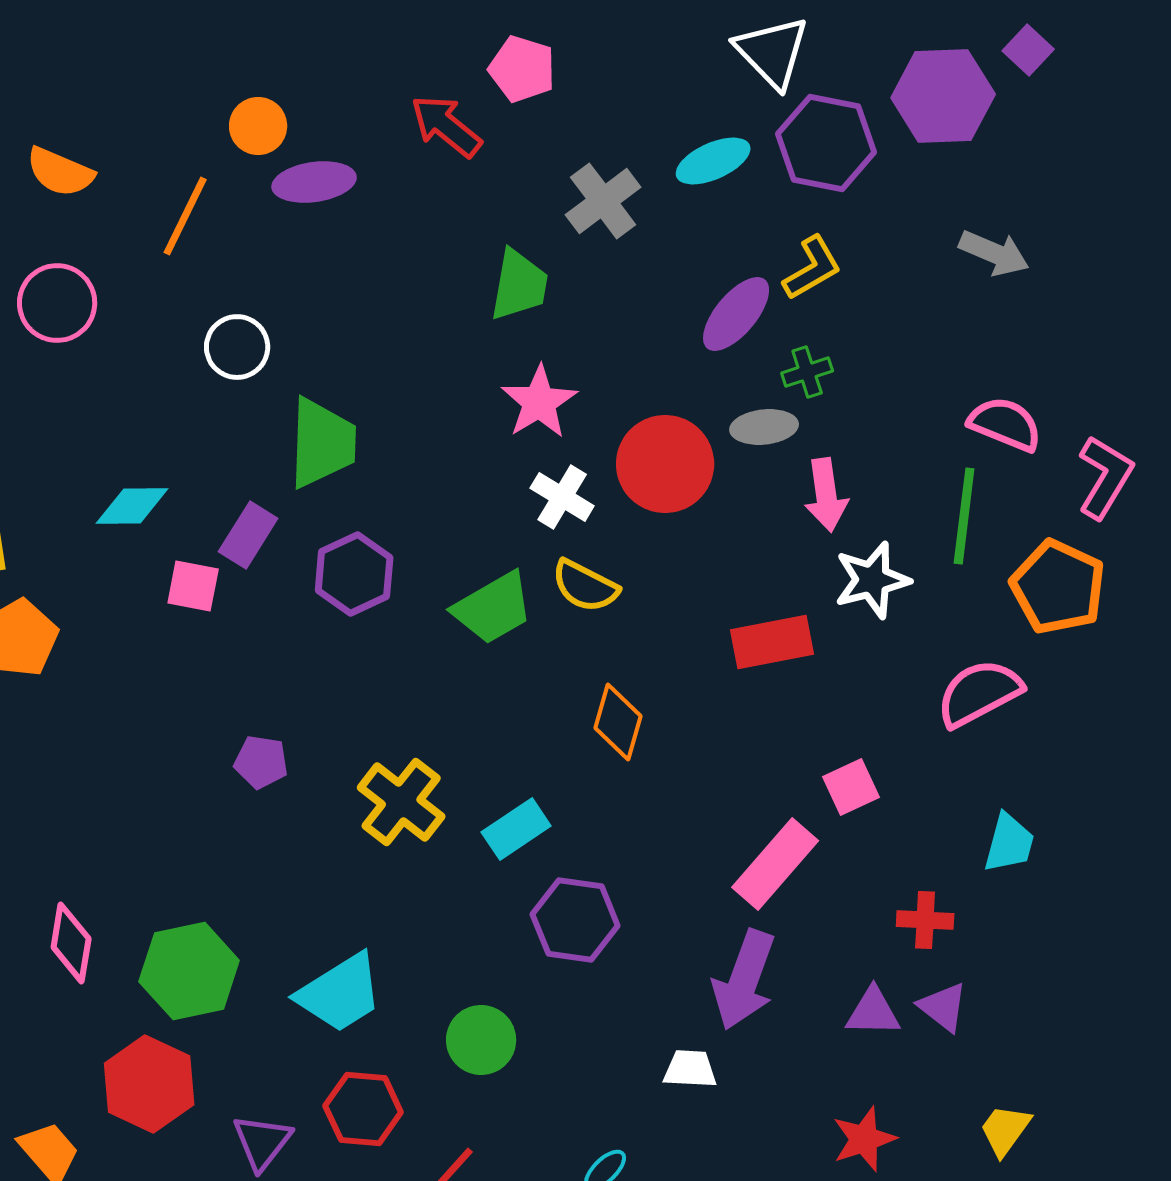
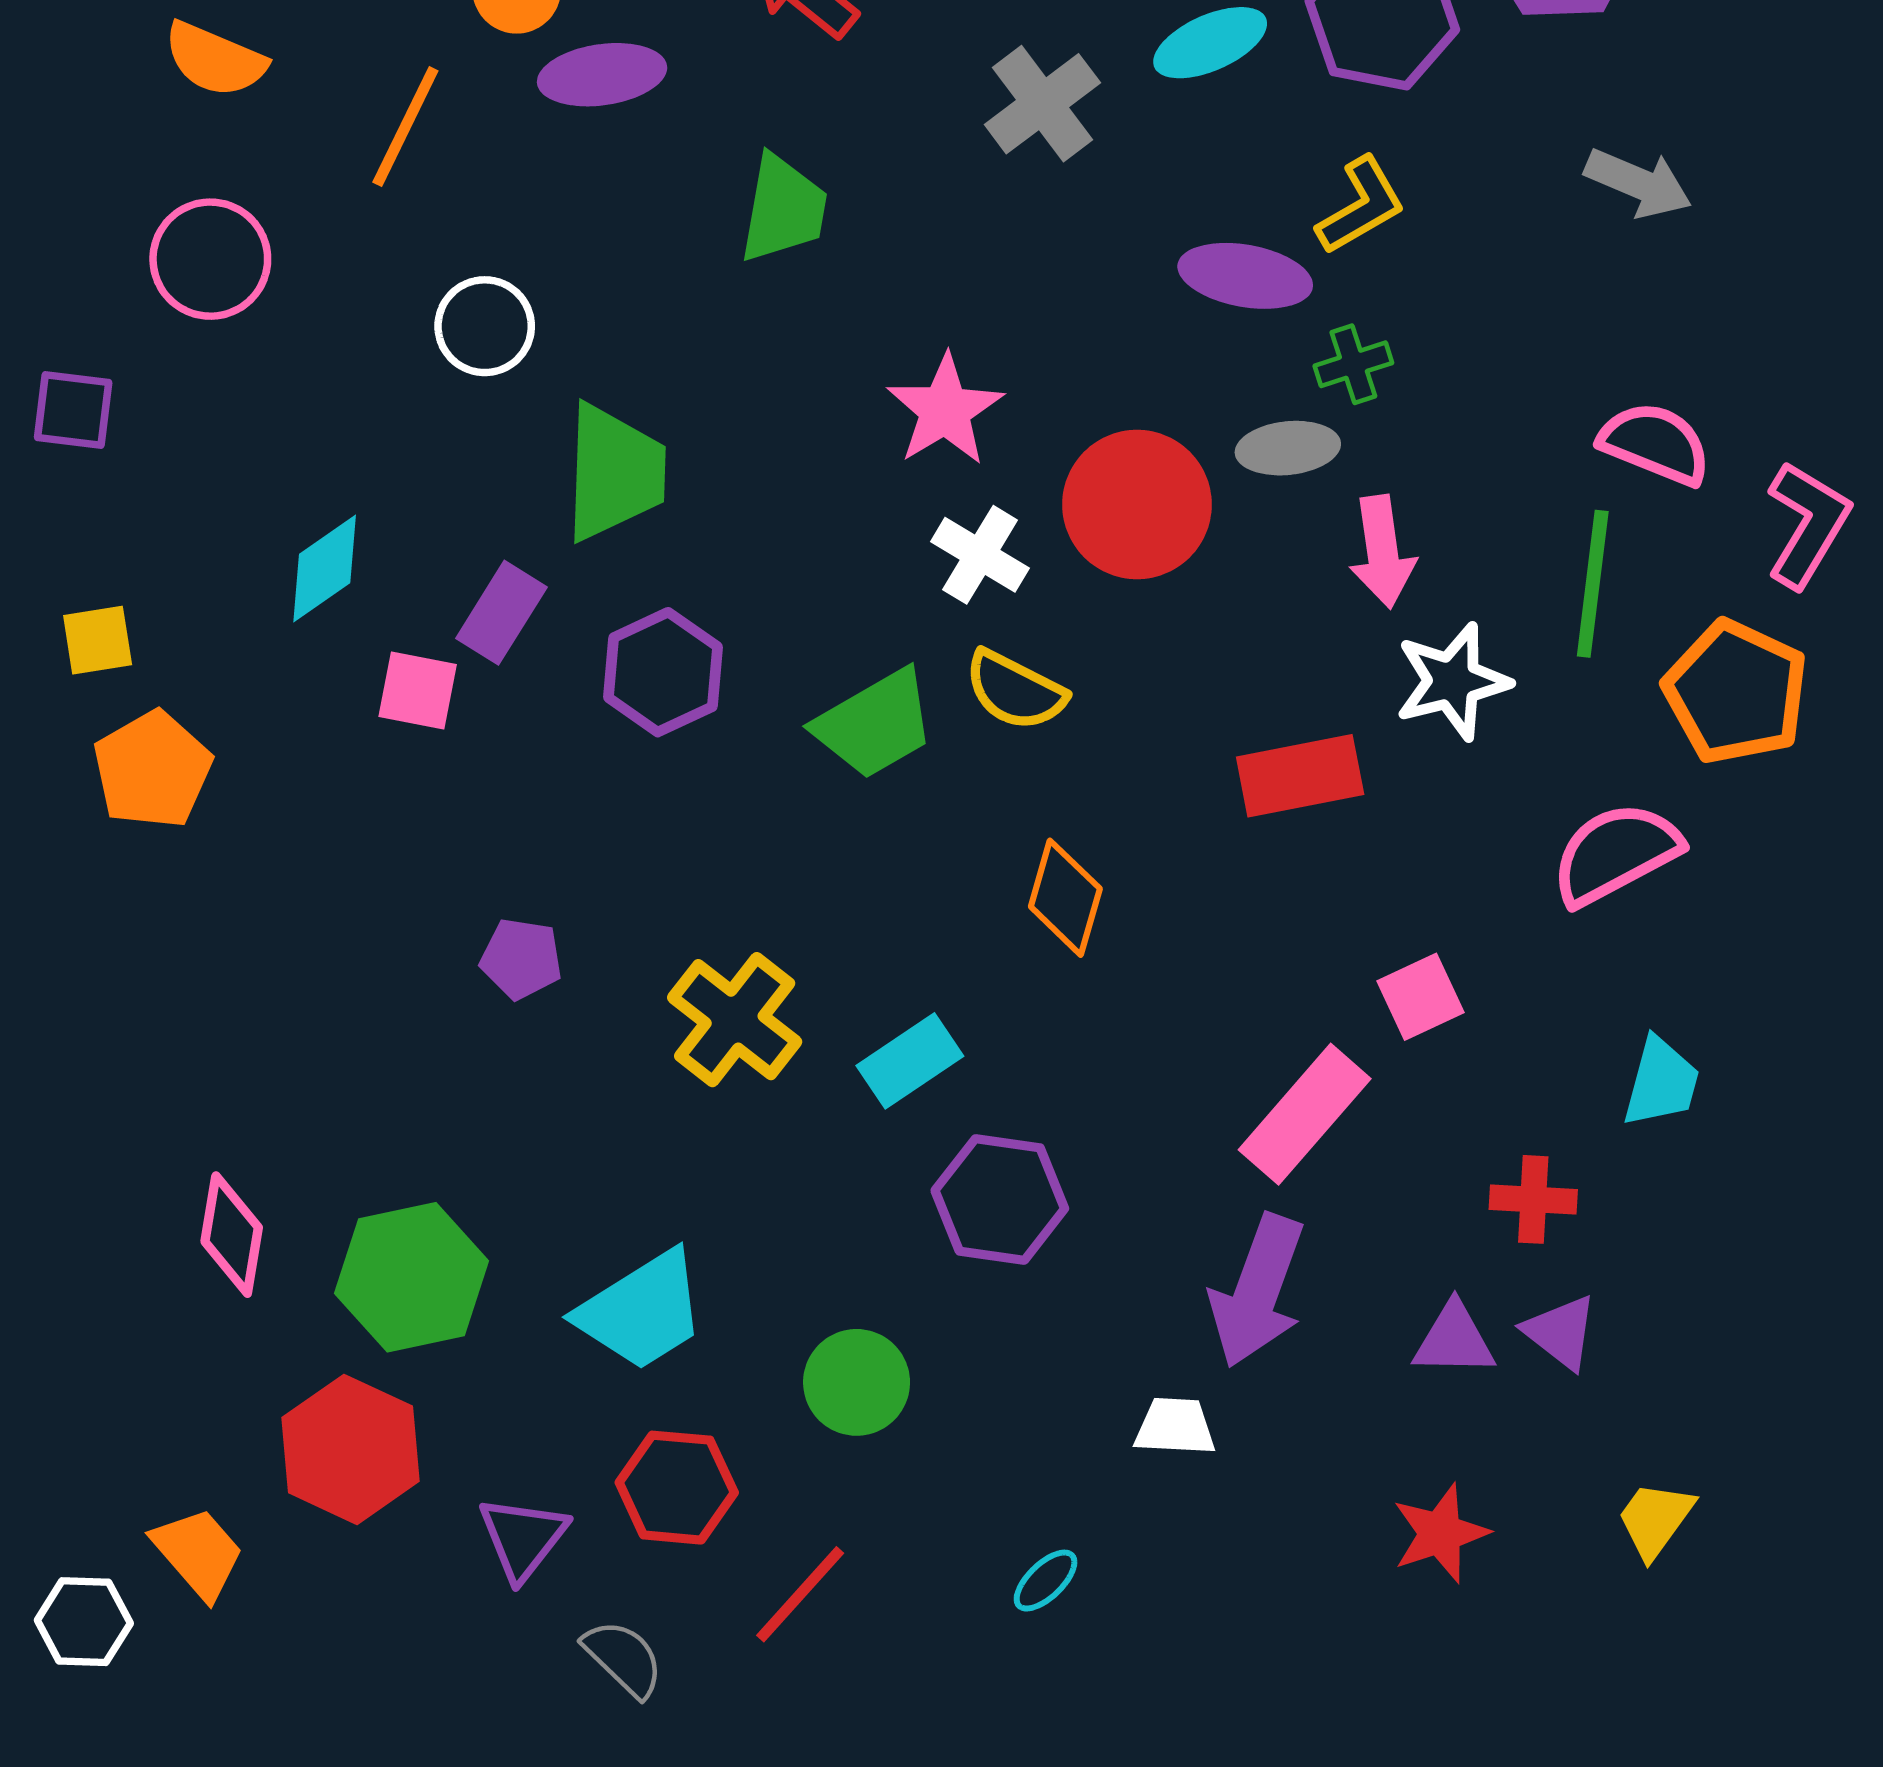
green trapezoid: (519, 285) -> (783, 209), moved
purple ellipse: (736, 314) -> (1245, 276), turned 60
cyan diamond: (132, 506) -> (325, 569), turned -34

